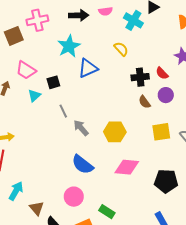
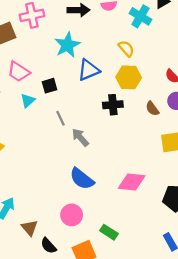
black cross: (140, 77) -> (113, 105), moved
yellow hexagon: (115, 132) -> (129, 77), moved

